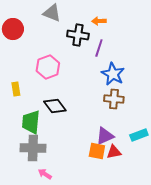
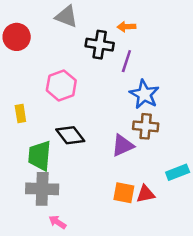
purple triangle: (105, 136) -> (123, 145), moved

